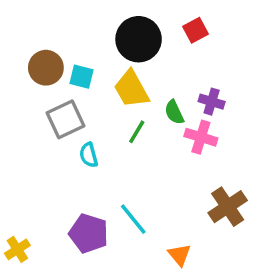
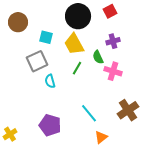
brown circle: (46, 68) -> (18, 22), moved
purple cross: (212, 102) -> (113, 41), moved, turned -32
cyan line: (133, 219) -> (89, 113), moved
orange triangle: (180, 255) -> (101, 137), turned 32

